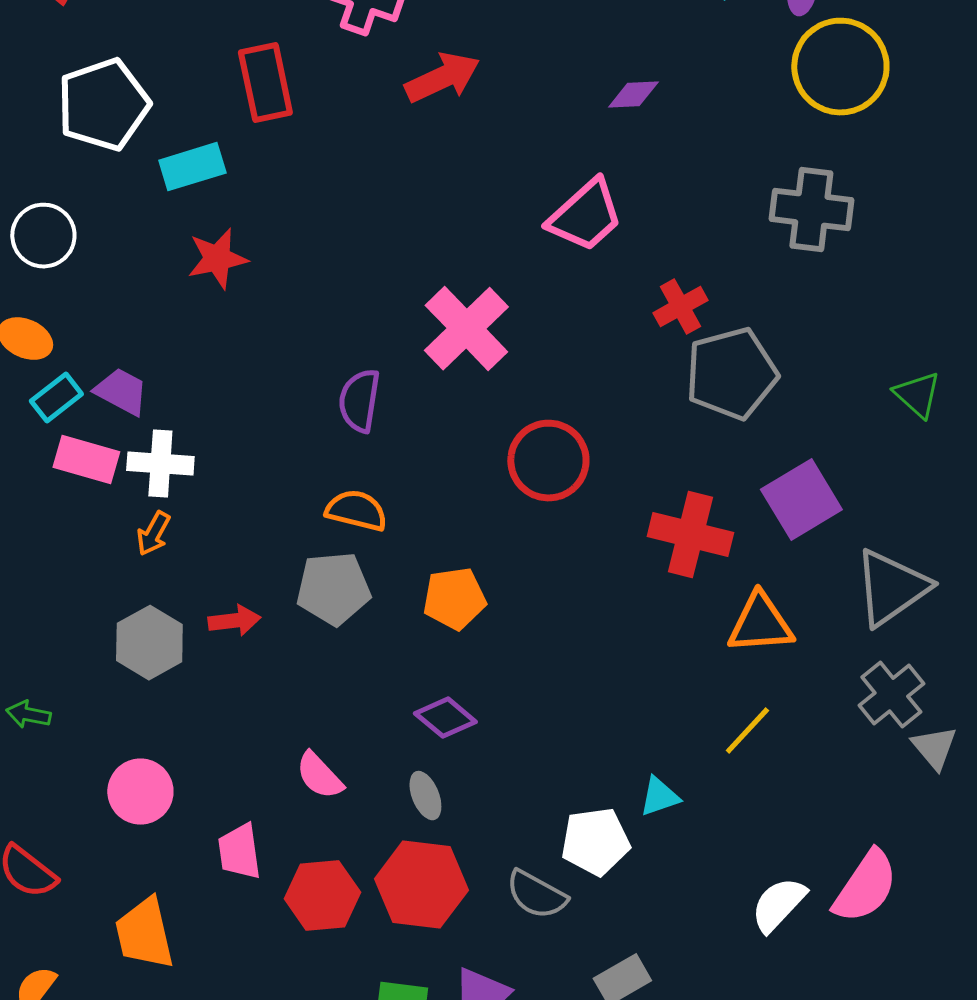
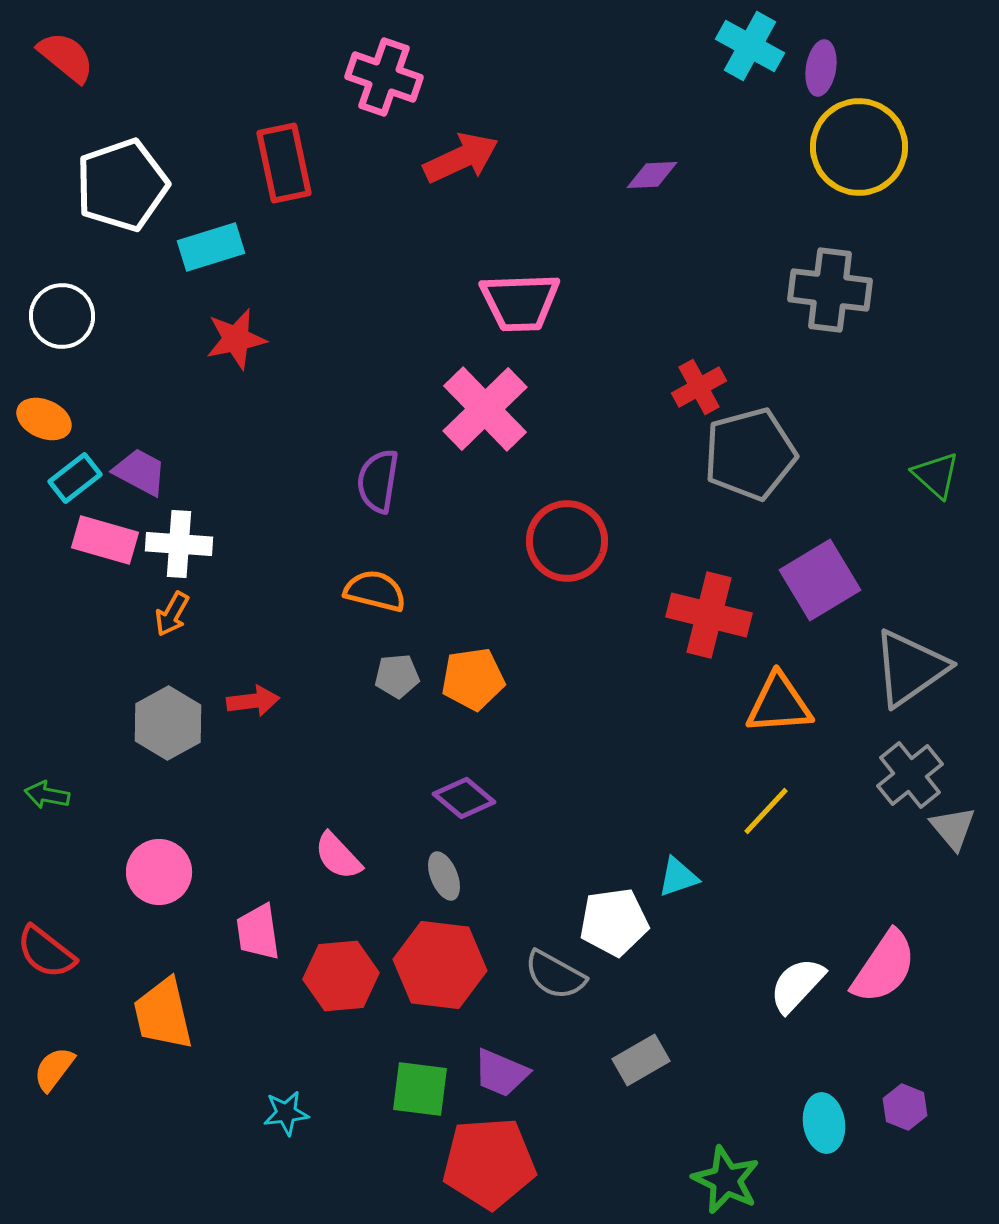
pink trapezoid: (585, 216) -> (520, 302), moved, turned 40
gray pentagon: (333, 589) -> (397, 676), moved, size x0.6

